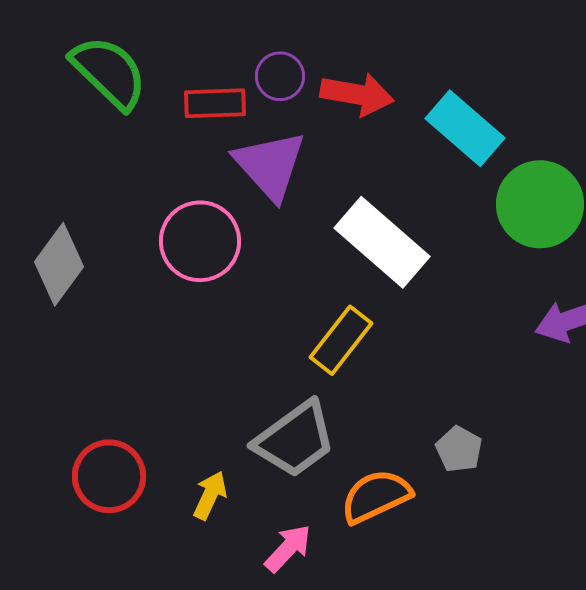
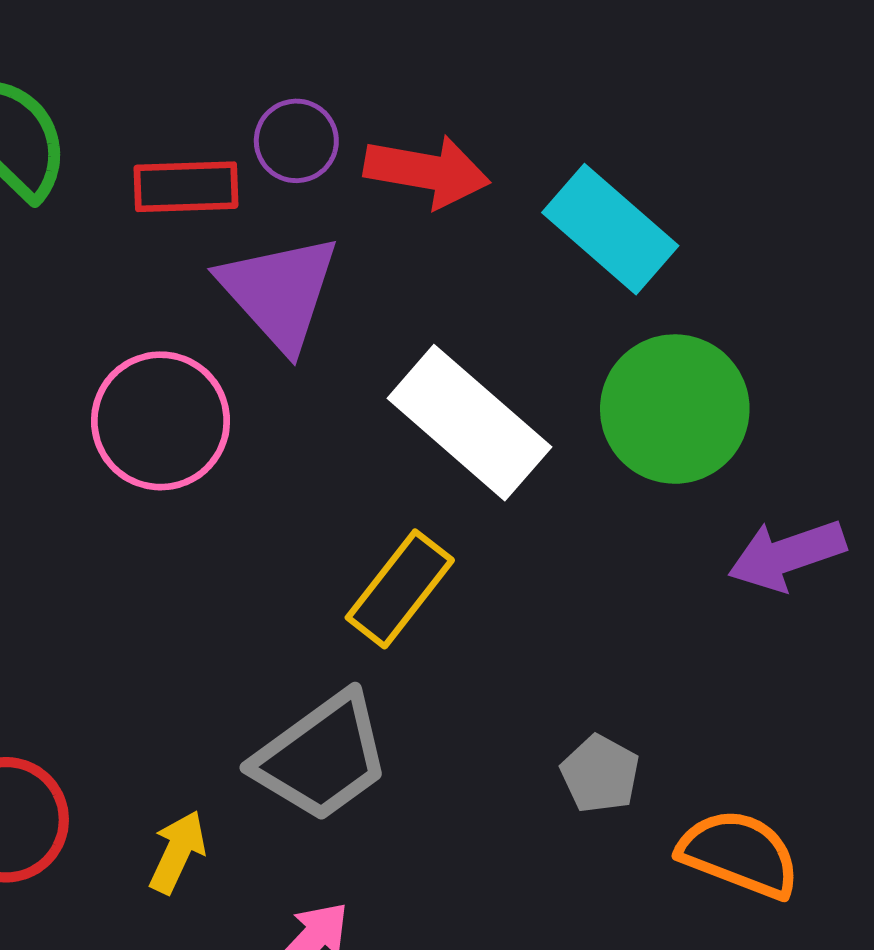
green circle: (540, 204) -> (675, 409), moved
orange semicircle: (376, 496) -> (739, 854), moved, turned 46

